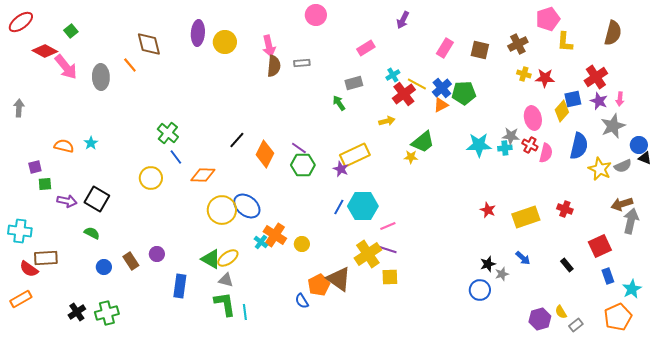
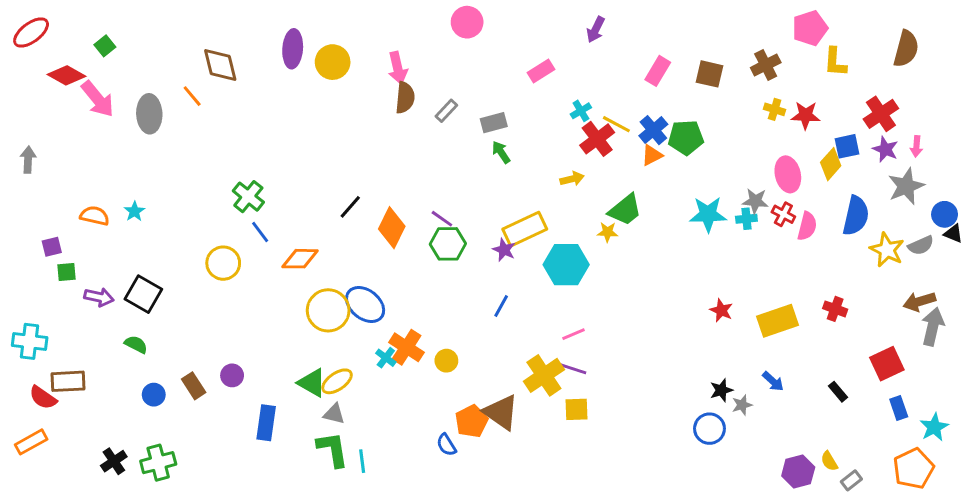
gray rectangle: (302, 63) -> (446, 111), moved, turned -42
gray rectangle: (354, 83) -> (494, 123), moved
cyan hexagon: (363, 206) -> (566, 265), moved

